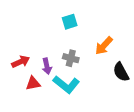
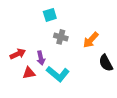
cyan square: (70, 22) -> (50, 15), moved
gray cross: (71, 58) -> (61, 37), moved

